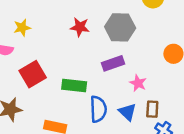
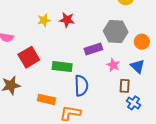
gray hexagon: (120, 27) -> (116, 32), moved
yellow star: (22, 28) -> (44, 20), moved
blue triangle: (127, 112) -> (138, 66), moved

